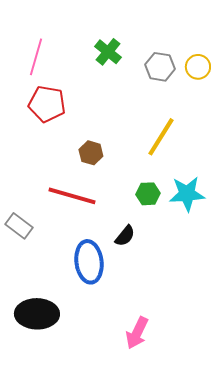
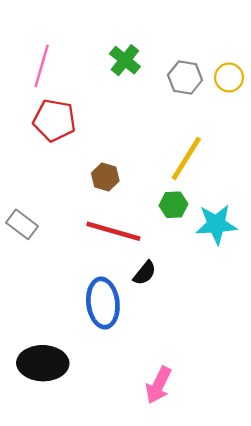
green hexagon: (148, 194) -> (173, 205), moved
red line: (72, 196) -> (113, 231), moved
gray rectangle: (19, 226) -> (22, 224), moved

